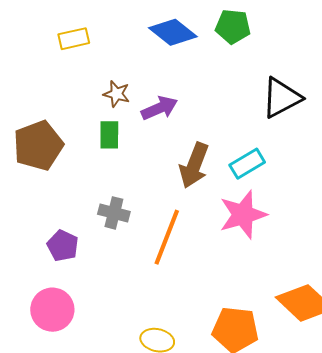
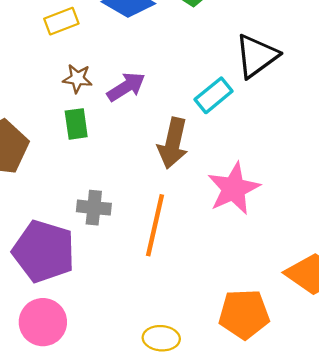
yellow rectangle: (74, 39) -> (61, 21), moved
cyan rectangle: (247, 164) -> (214, 95), moved
purple pentagon: (63, 246) -> (44, 251), size x1.8

